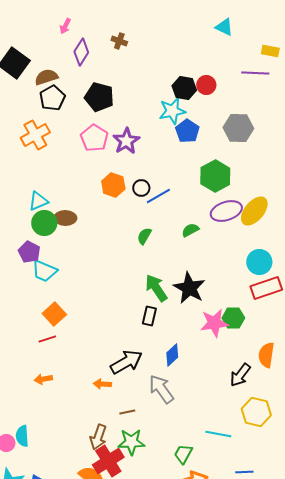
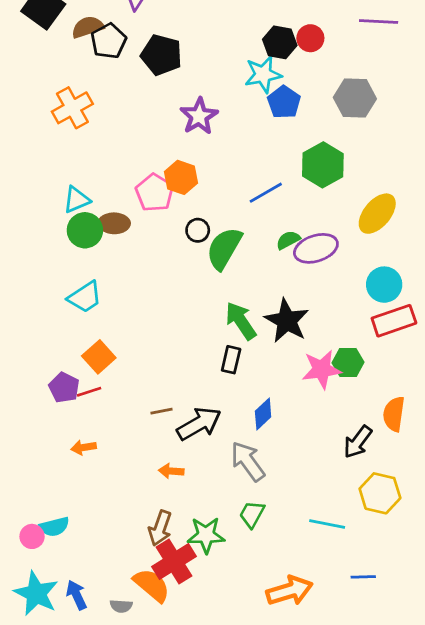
black pentagon: (52, 98) -> (109, 41), moved
pink pentagon: (94, 138) -> (154, 193), moved
black circle: (141, 188) -> (198, 230), moved
blue line: (158, 196) -> (266, 193), moved
purple ellipse: (226, 211) -> (316, 248), moved
green semicircle: (144, 236) -> (224, 248), size x1.8
purple pentagon: (29, 252) -> (64, 388), moved
cyan trapezoid: (44, 271) -> (85, 297), turned -56
orange arrow: (102, 384) -> (171, 471), moved
brown line: (127, 412) -> (161, 411), moved
cyan semicircle: (22, 436) -> (54, 527), turned -100
green trapezoid: (183, 454) -> (252, 514), moved

